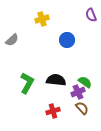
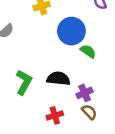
blue circle: (67, 40) -> (71, 31), size x1.5
green semicircle: (85, 82) -> (88, 51), moved

